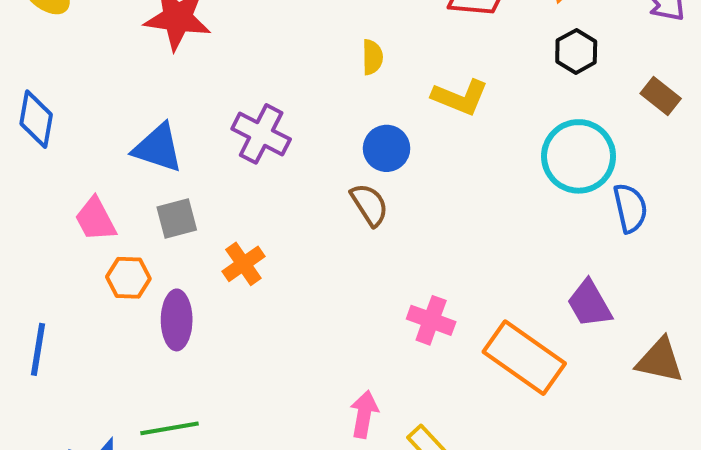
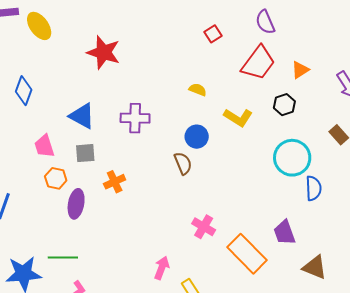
black hexagon: (576, 51) -> (284, 105), moved
yellow semicircle: (372, 57) -> (198, 90), turned -78
purple cross: (261, 134) -> (135, 118), turned -36

